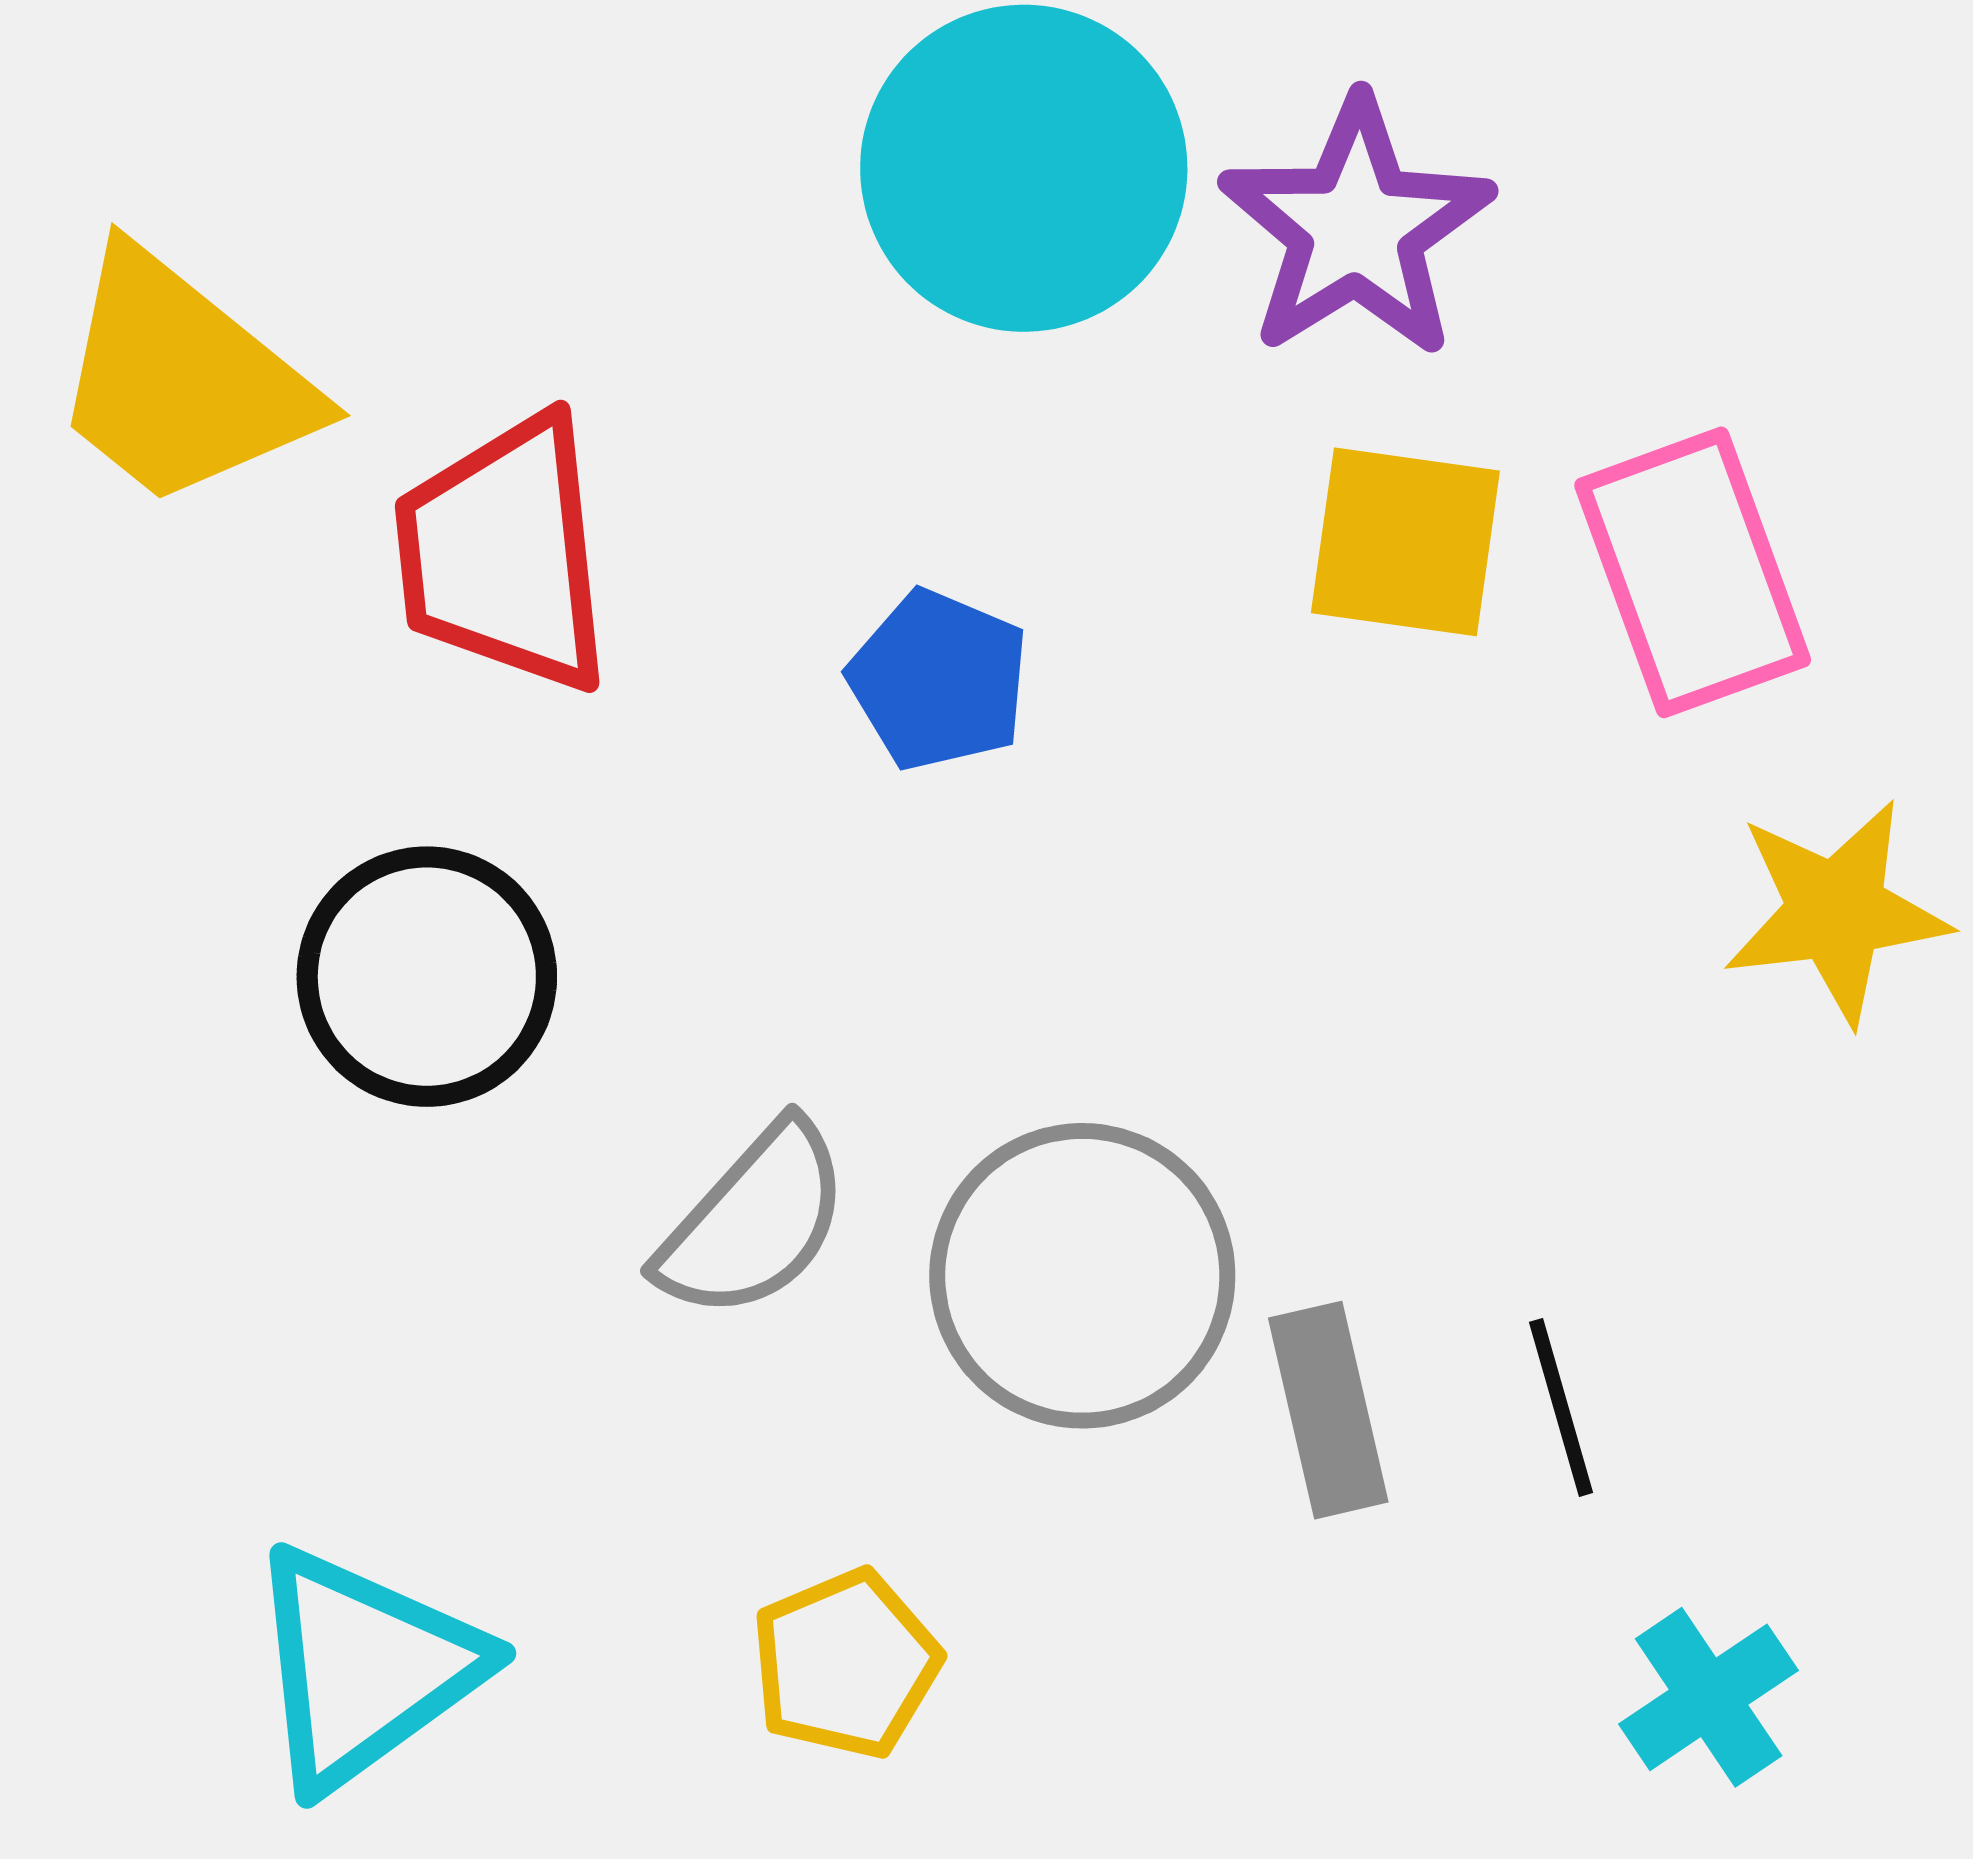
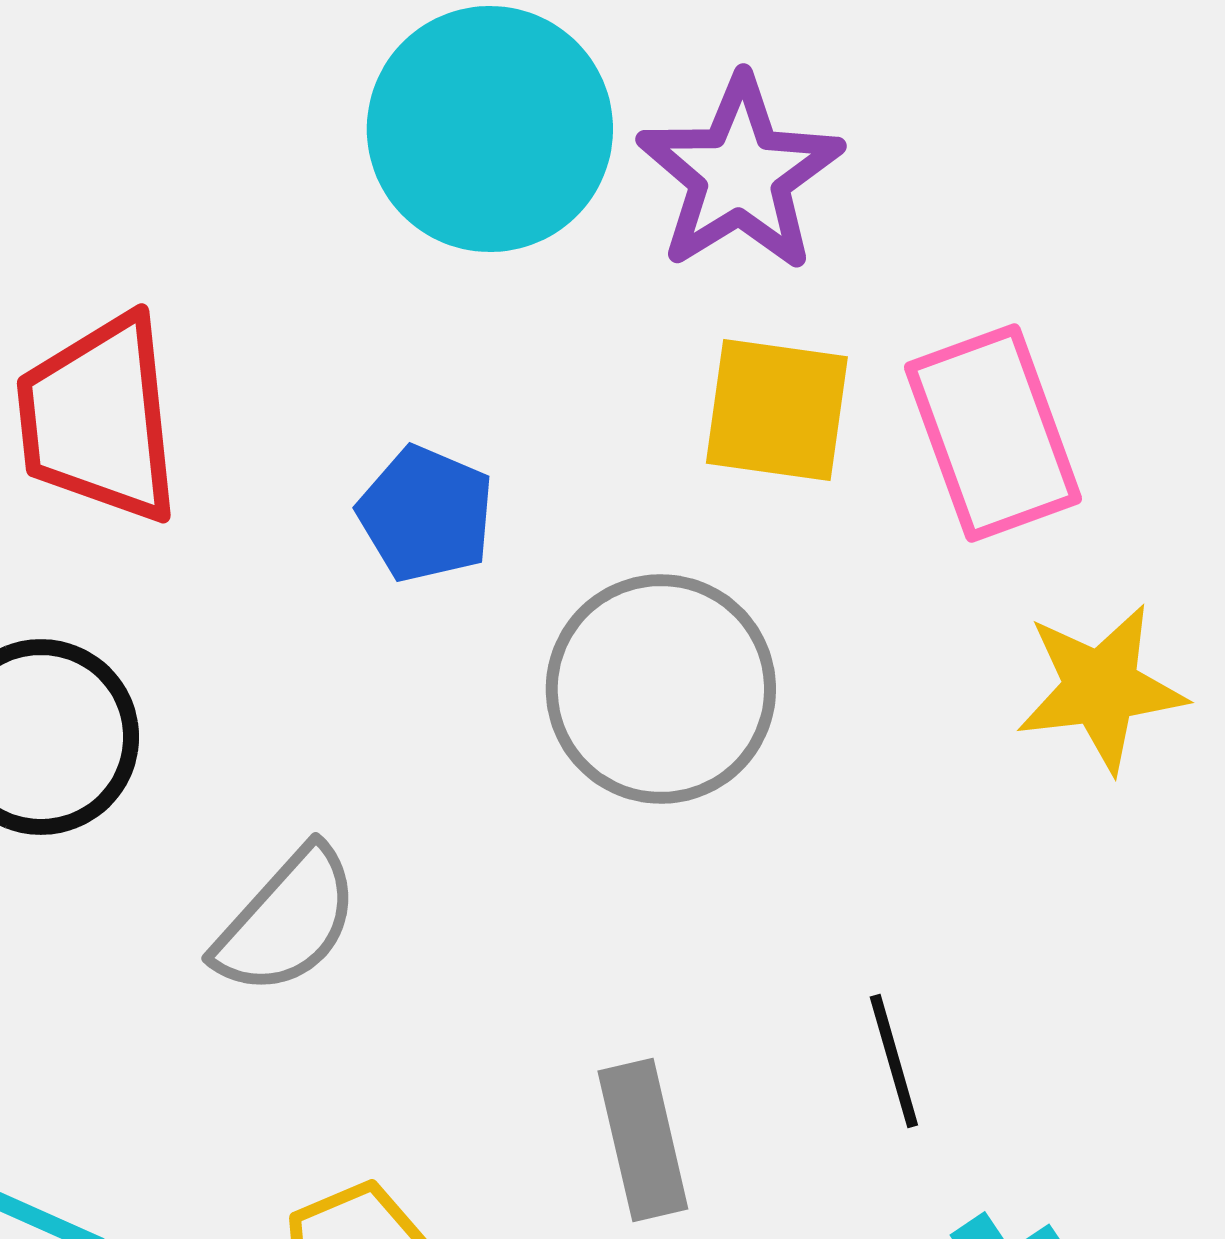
gray circle: (1082, 1276) -> (661, 689), moved
gray rectangle: (1328, 1410) -> (643, 1140), moved

